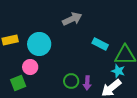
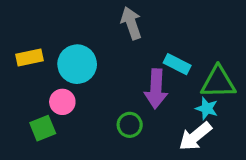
gray arrow: (72, 19) -> (131, 23), turned -84
purple arrow: (87, 83) -> (156, 89), moved, size x1.6

